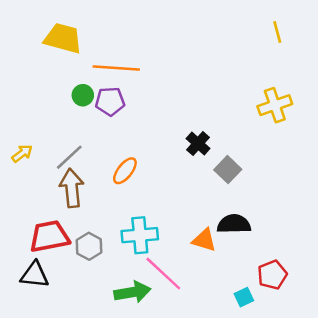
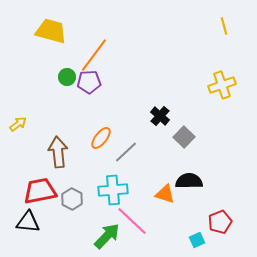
orange line: (116, 68) -> (94, 55), turned -57
gray line: (69, 157) -> (126, 152), moved
green arrow: (132, 292) -> (107, 236), turned -36

